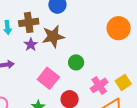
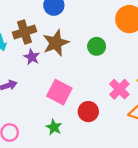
green circle: (76, 62) -> (97, 46), moved

